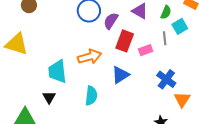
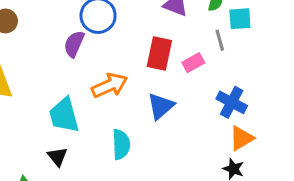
purple semicircle: (111, 21) -> (74, 44), moved
cyan square: (180, 26) -> (240, 19), turned 35
orange triangle: (182, 99) -> (241, 138), moved, turned 36

